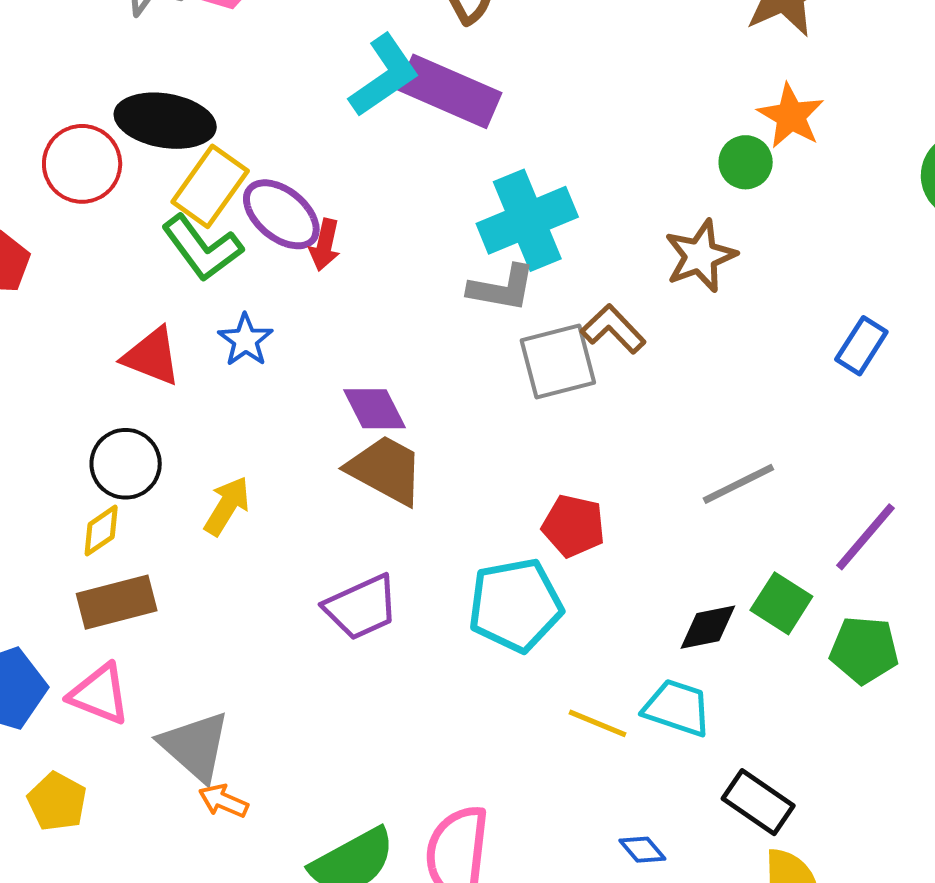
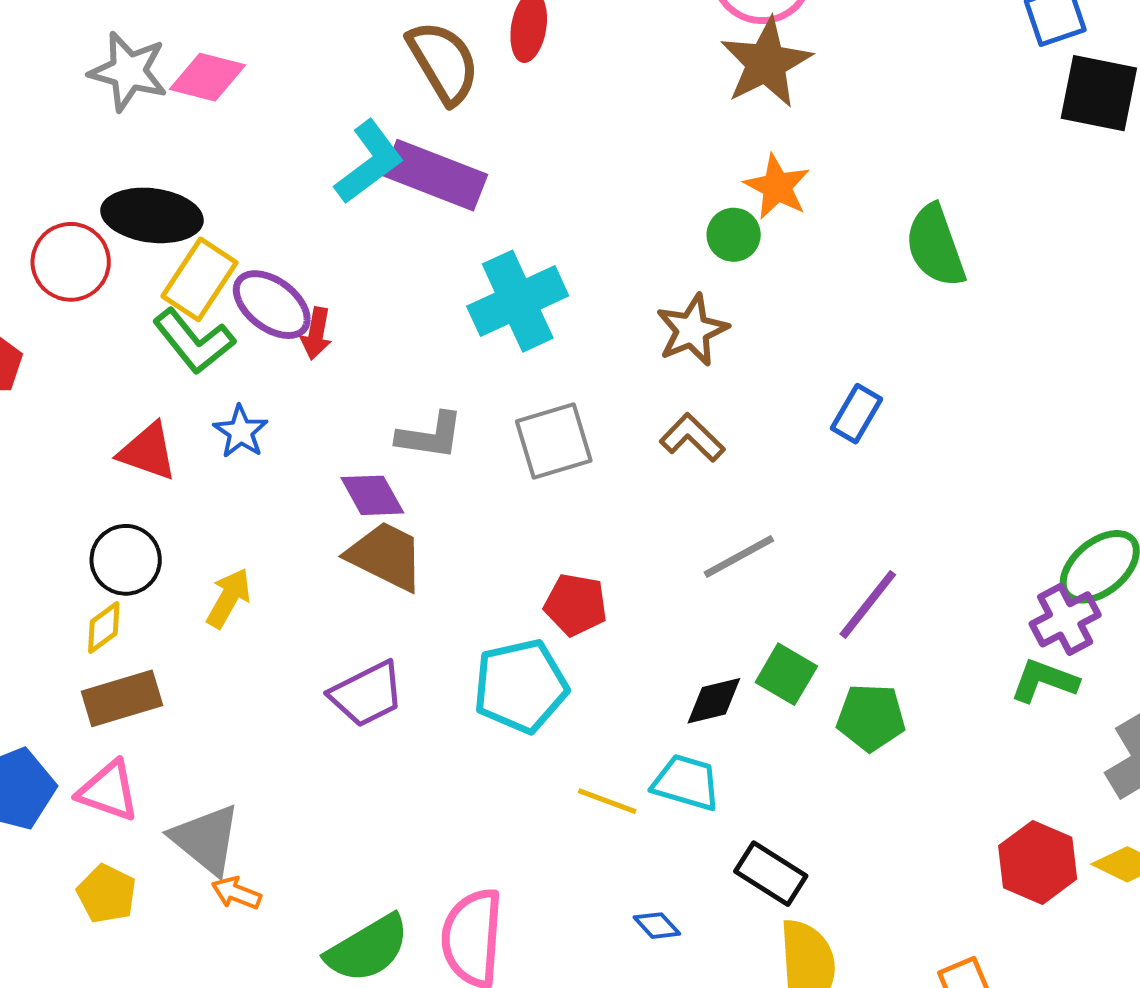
gray L-shape: (502, 288) -> (430, 436), moved
brown L-shape: (613, 329) -> (692, 438), moved
yellow pentagon: (57, 802) -> (107, 894), moved

